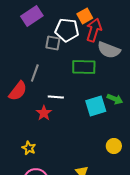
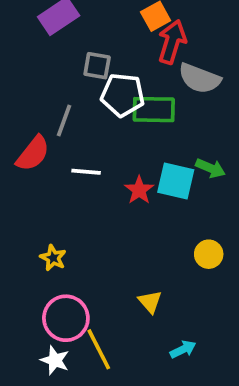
white pentagon: (67, 30) -> (123, 95), moved
white line: (56, 97) -> (86, 172), moved
cyan square: (96, 106) -> (176, 181), turned 30
red star: (44, 113) -> (139, 190), moved

